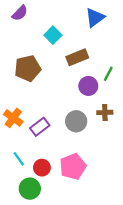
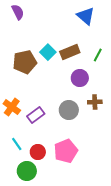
purple semicircle: (20, 13) -> (18, 12), turned -70
blue triangle: (95, 18) -> (86, 16), turned -42
cyan square: (53, 35) -> (48, 52), moved
green line: (108, 74) -> (98, 55), moved

